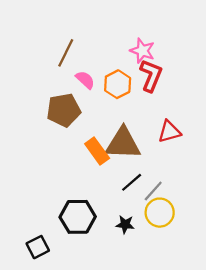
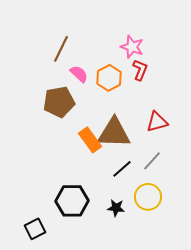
red L-shape: (151, 76) -> (140, 70), size x0.7
gray line: (153, 191) -> (152, 161), moved

